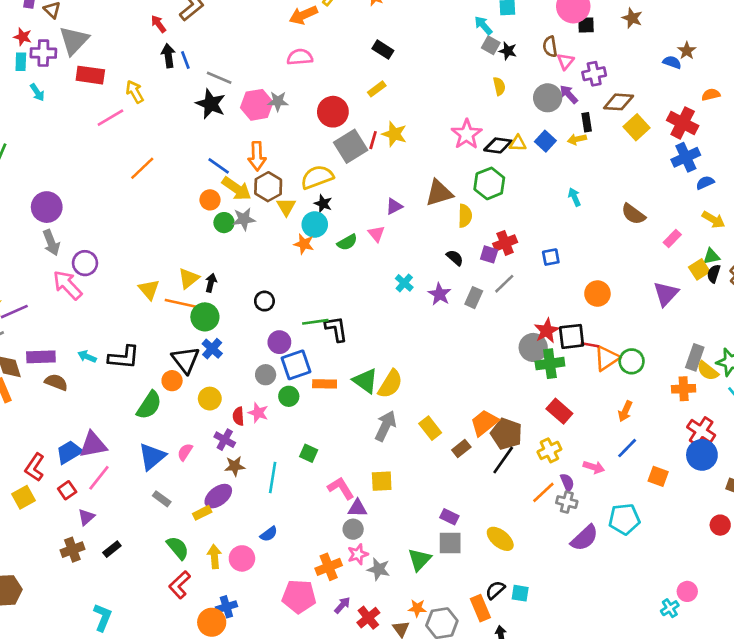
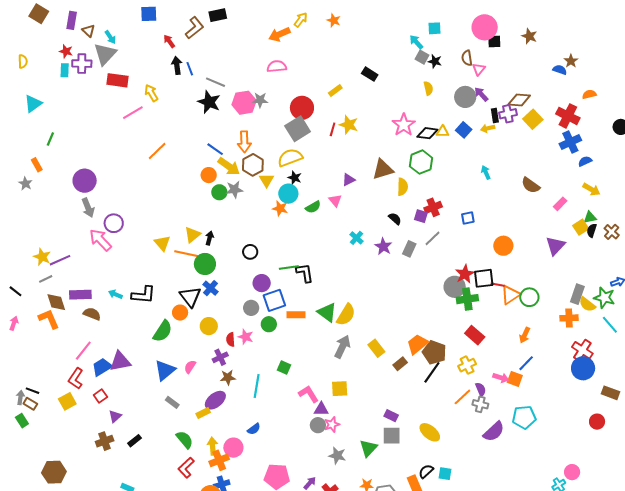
black rectangle: (383, 50) -> (370, 74), moved
purple cross: (594, 74) -> (508, 114), moved
cyan arrow: (37, 92) -> (110, 37), moved
gray square: (351, 146) -> (298, 129), moved
purple cross: (225, 440) -> (220, 357), turned 35
orange square: (658, 476) -> (515, 379), moved
pink line: (99, 478) -> (83, 351), moved
pink star: (358, 554) -> (332, 424), moved
orange cross: (329, 567) -> (219, 460), moved

